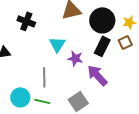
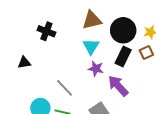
cyan triangle: (57, 44) -> (91, 46), moved
gray line: (44, 77) -> (65, 88), turned -42

